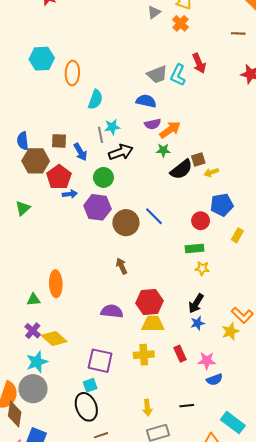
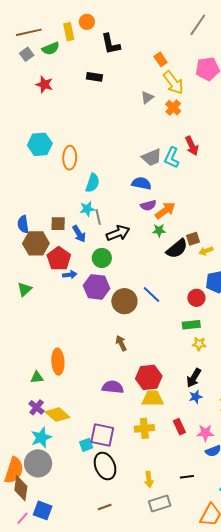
cyan star: (112, 127) -> (87, 209), moved
cyan square: (90, 385) -> (86, 445), moved
black ellipse: (86, 407) -> (105, 466), moved

